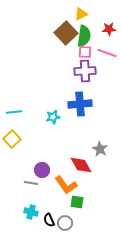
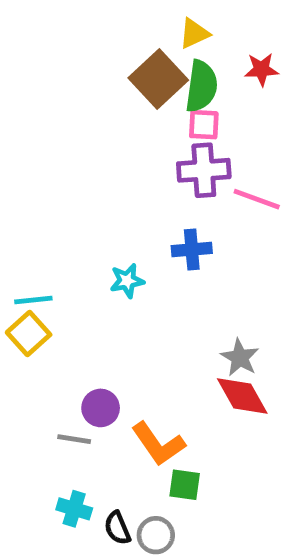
pink line: (107, 53) -> (257, 199), moved
blue cross: (80, 104) -> (192, 249), size x0.7
cyan line: (14, 112) -> (33, 300), moved
red diamond: (81, 165) -> (242, 396), moved

